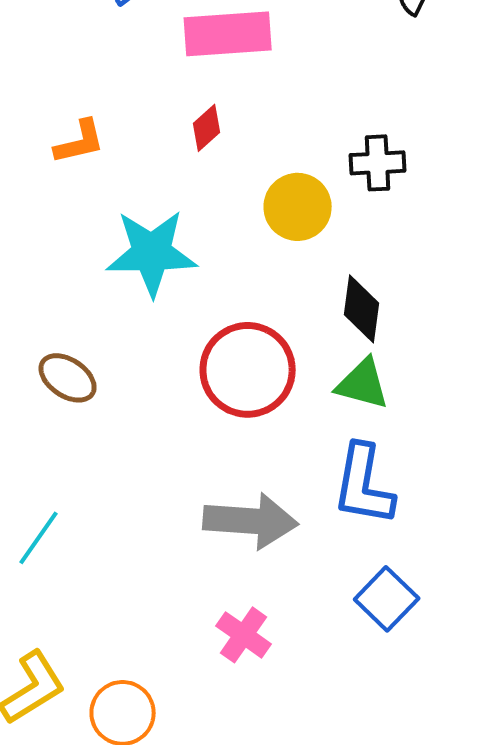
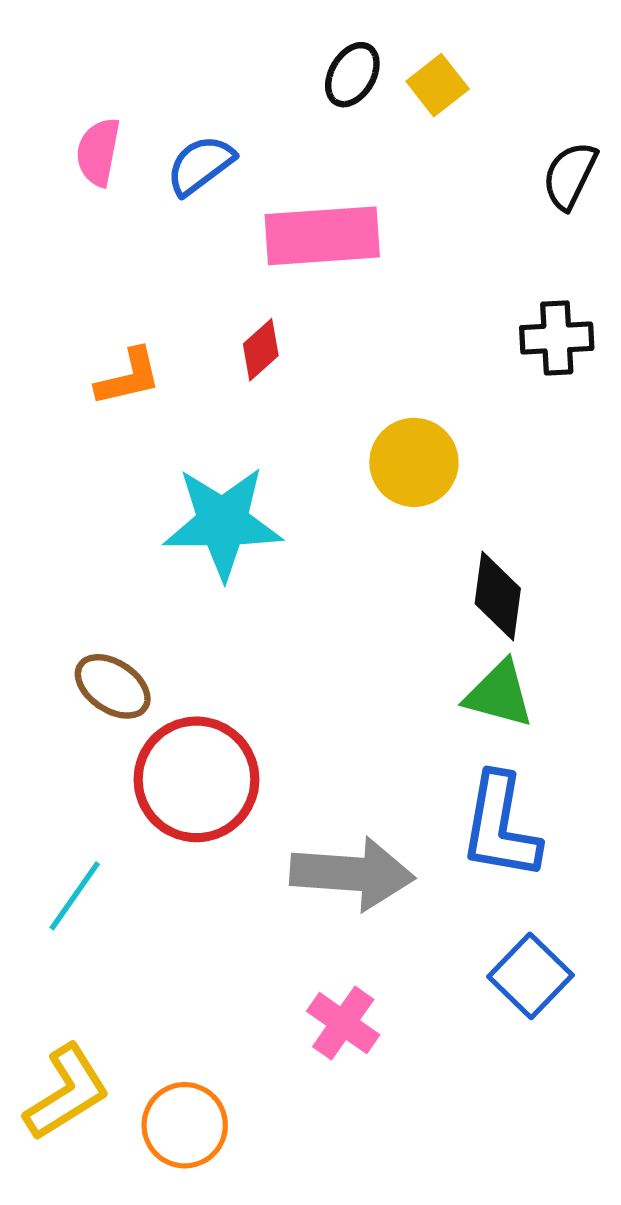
red diamond: (207, 128) -> (261, 350), moved
black cross: (378, 163) -> (557, 338), moved
red circle: (248, 370) -> (196, 779), moved

